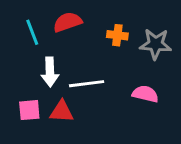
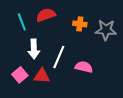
white line: (87, 84) -> (59, 57), turned -60
pink semicircle: (145, 94) -> (84, 67), moved
pink square: (29, 110) -> (20, 75), turned -35

